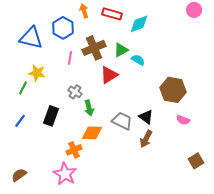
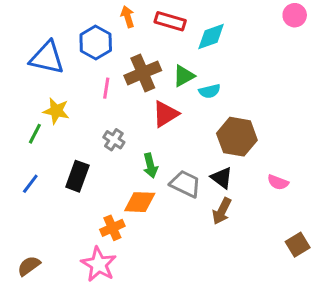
cyan semicircle: (138, 60) -> (210, 91), turned 136
brown hexagon: (173, 90) -> (237, 137), moved
green arrow: (89, 108) -> (150, 166), moved

